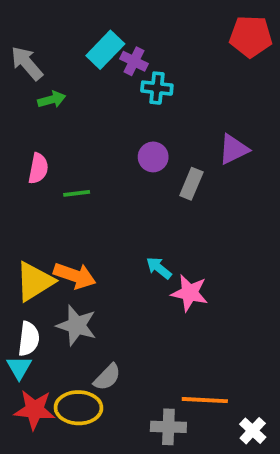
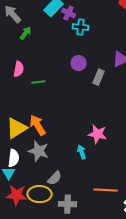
green arrow: (52, 100) -> (26, 33), turned -40
cyan arrow: (159, 268) -> (82, 152), moved, turned 32
orange arrow: (75, 276) -> (38, 125), turned -140
gray cross: (168, 427) -> (68, 204), moved

